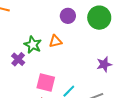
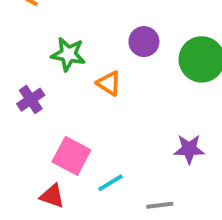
orange triangle: (55, 41) -> (109, 83), turned 32
green star: (33, 45) -> (68, 54), moved, turned -30

